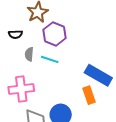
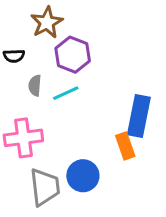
cyan line: (50, 59) -> (66, 93), turned -42
blue rectangle: (98, 75) -> (139, 116), turned 72

